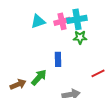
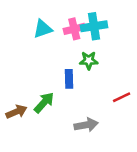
green star: (80, 37) -> (89, 60), moved

